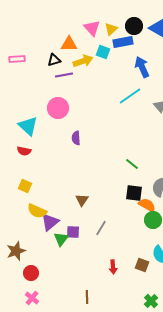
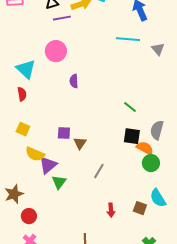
cyan line: (130, 96) -> (128, 39), turned 40
red semicircle: (24, 151) -> (22, 94), turned -112
purple square: (73, 232) -> (64, 133), moved

